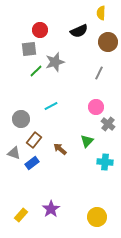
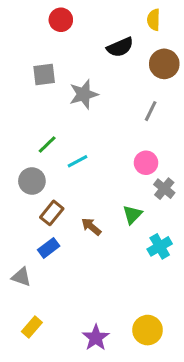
red circle: (40, 30) -> (61, 20), moved
green line: (36, 71) -> (47, 144), moved
gray triangle: (14, 153) -> (21, 277), moved
cyan cross: (105, 162) -> (160, 246), turned -35
purple star: (51, 209) -> (96, 338), moved

